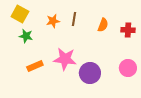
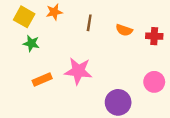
orange star: (53, 21) -> (54, 12), moved
orange semicircle: (103, 25) -> (124, 30), turned 88
purple circle: (90, 73) -> (118, 102), moved

